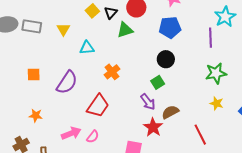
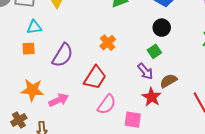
cyan triangle: (87, 48) -> (34, 27), moved
orange star: (36, 116) -> (32, 90), size x1.6
pink arrow: (71, 133) -> (59, 100), moved
pink semicircle: (93, 137) -> (107, 104), moved, size x1.5

